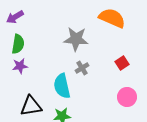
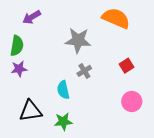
purple arrow: (15, 17) -> (32, 17), moved
cyan semicircle: (62, 86) -> (63, 90), size x0.7

